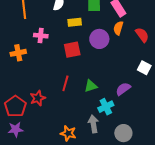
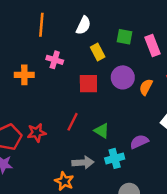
yellow rectangle: (75, 22) -> (98, 52), turned 56
orange semicircle: (118, 28) -> (146, 87), moved
green triangle: (91, 86) -> (102, 131), turned 40
gray arrow: (93, 124) -> (83, 163), moved, turned 84

